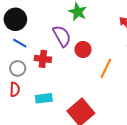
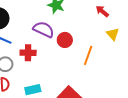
purple semicircle: (62, 36) -> (44, 29), turned -30

